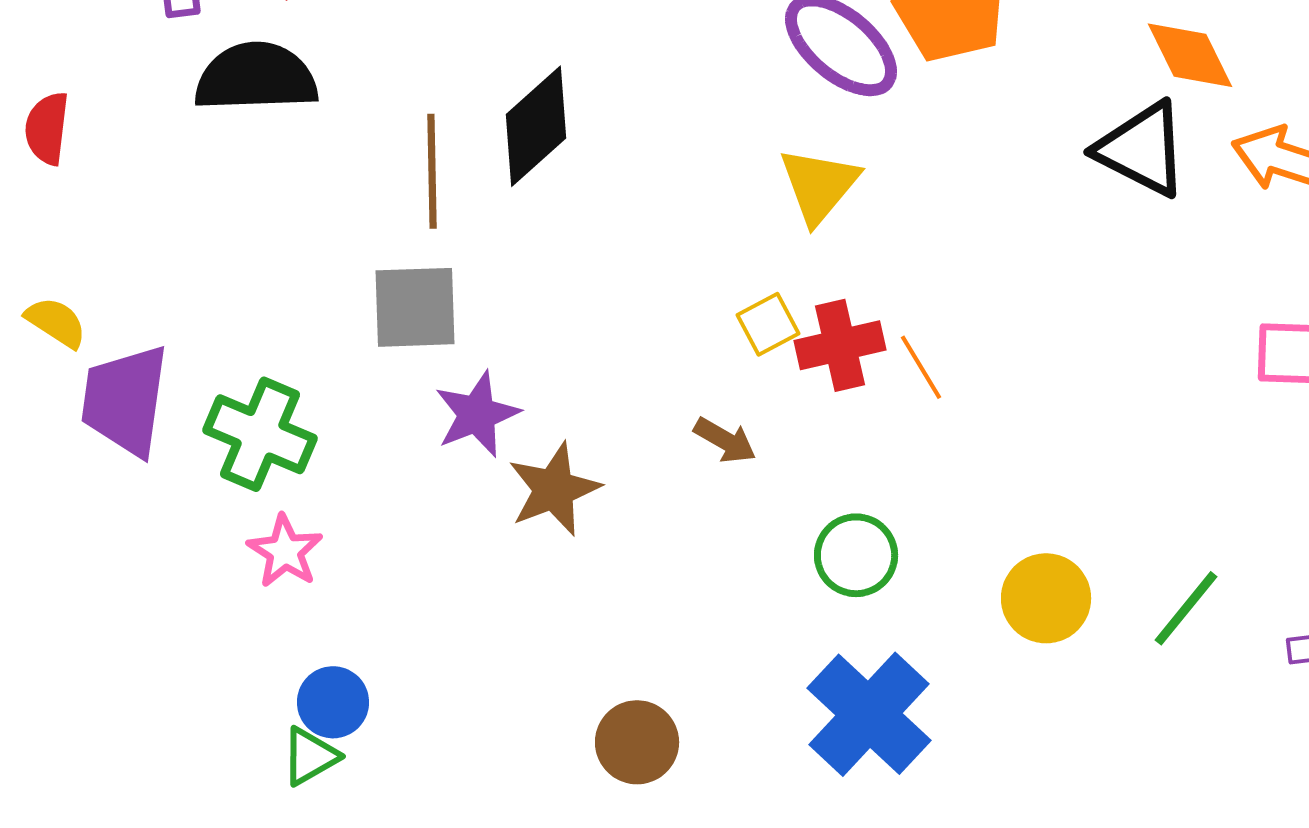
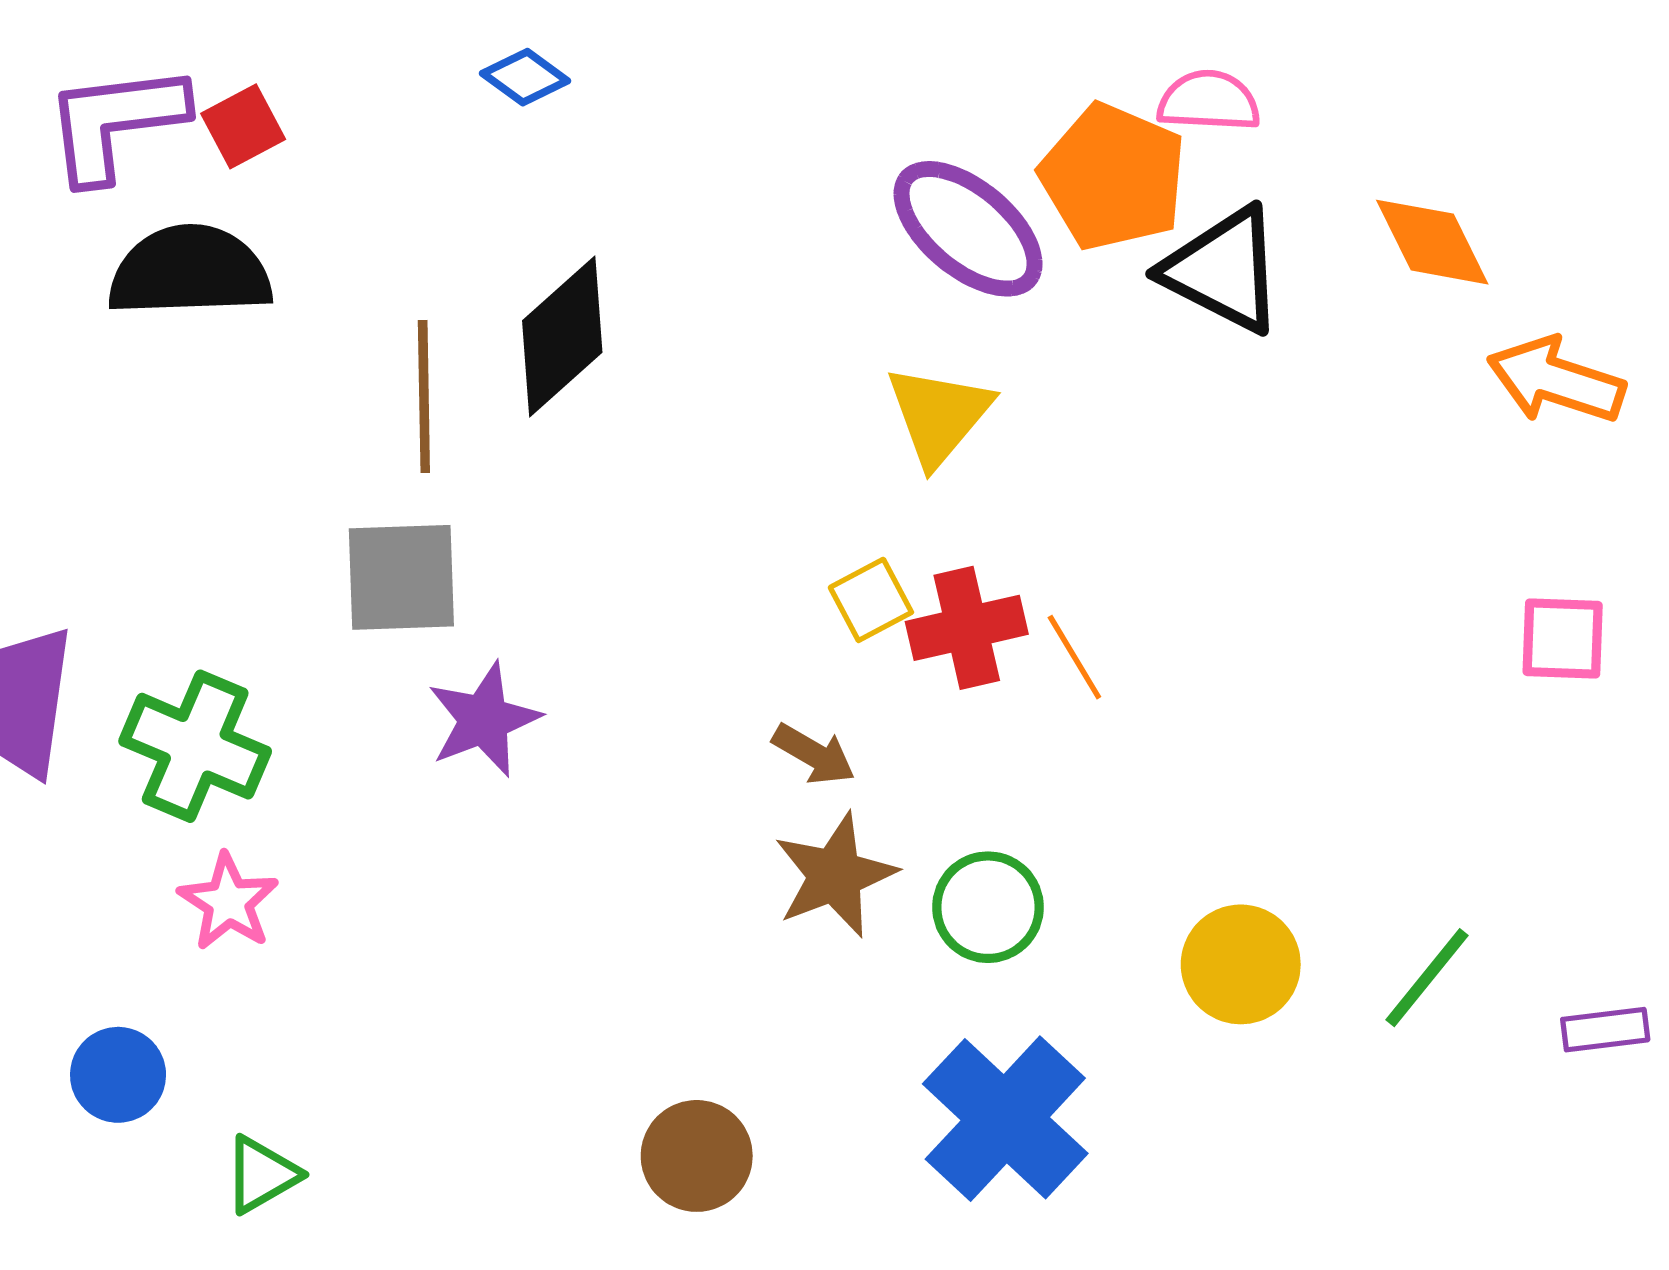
black triangle: (1142, 149) -> (1223, 270), moved
brown star: (554, 489) -> (835, 875), moved
blue circle: (333, 702) -> (118, 1075), moved

